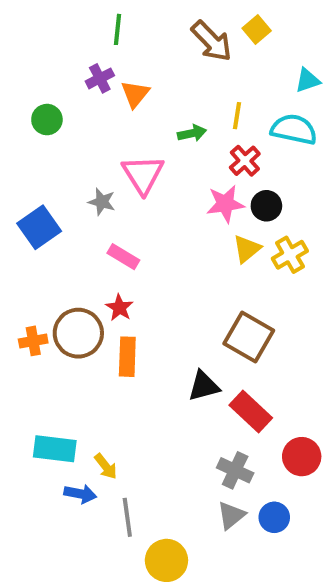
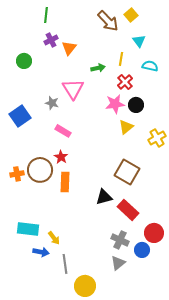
green line: (117, 29) -> (46, 15), moved
cyan triangle: (308, 80) -> (139, 41), moved, turned -48
cyan semicircle: (294, 129) -> (150, 66), size x0.7
yellow cross: (290, 255) -> (157, 138), moved
blue circle: (274, 517) -> (142, 250), moved

